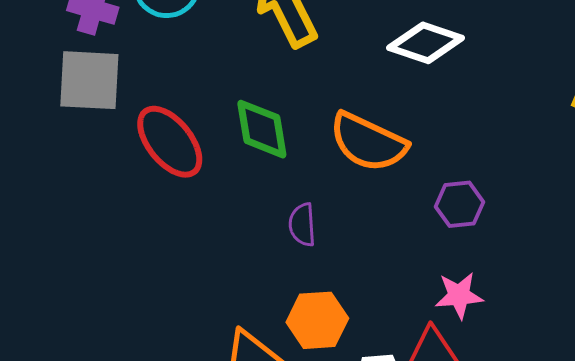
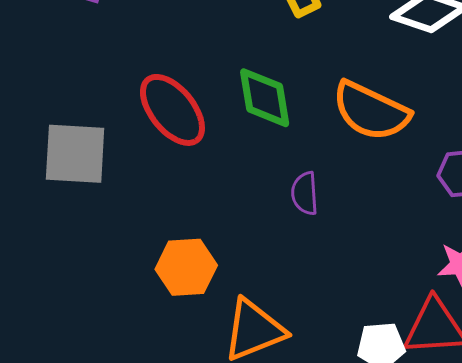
gray square: (89, 80) -> (75, 154), moved
orange hexagon: (317, 320) -> (186, 267), moved

